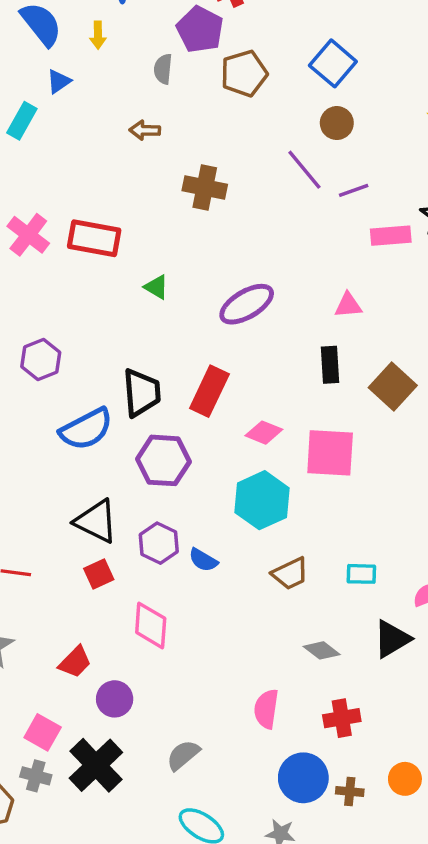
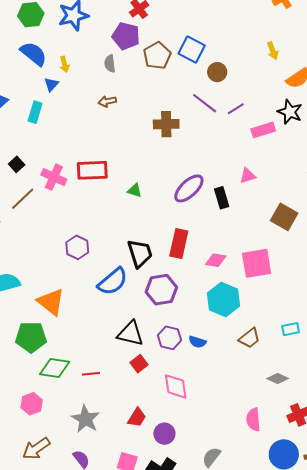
yellow arrow: (98, 35) -> (64, 64), moved
blue square: (333, 63) -> (192, 50), moved
brown cross: (205, 187) -> (166, 124), moved
black rectangle: (330, 365) -> (222, 198), moved

